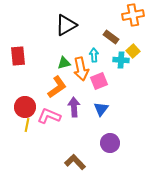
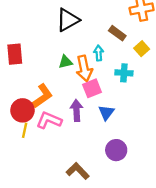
cyan cross: (121, 60) -> (124, 73), moved
pink square: (99, 81) -> (92, 88), moved
orange L-shape: (57, 87) -> (42, 96), moved

